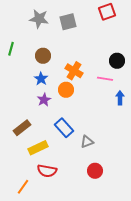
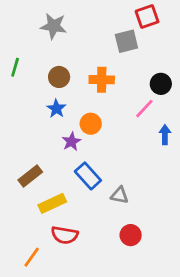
gray square: (68, 22) -> (126, 41), moved
orange cross: (74, 71) -> (102, 80), moved, turned -30
pink line: (105, 79) -> (144, 109), turned -56
purple star: (44, 100) -> (71, 142), moved
gray triangle: (87, 142) -> (120, 195), turned 32

